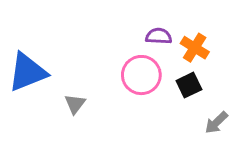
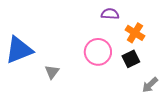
purple semicircle: (159, 36) -> (110, 14), moved

